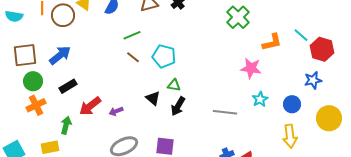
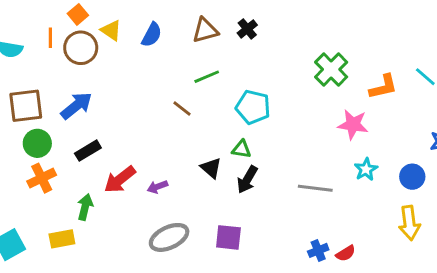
green cross: (238, 17) -> (331, 69), moved
green line: (132, 35) -> (207, 77), moved
cyan pentagon: (164, 56) -> (253, 107), moved

